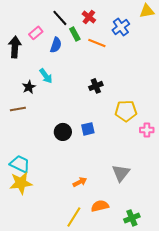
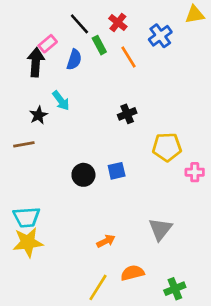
orange line: (97, 43) -> (128, 57), turned 36
black arrow: (15, 47) -> (36, 62), moved
cyan trapezoid: (20, 164) -> (26, 217), turned 150

